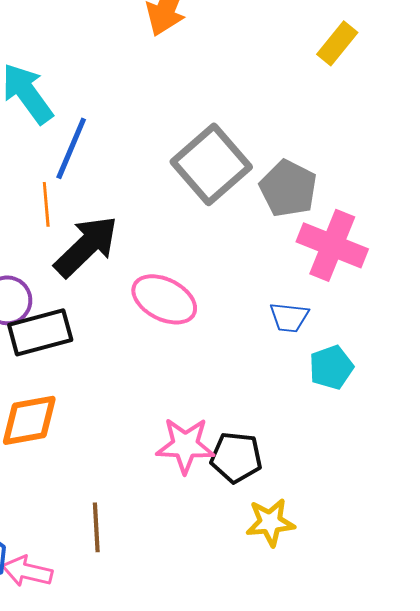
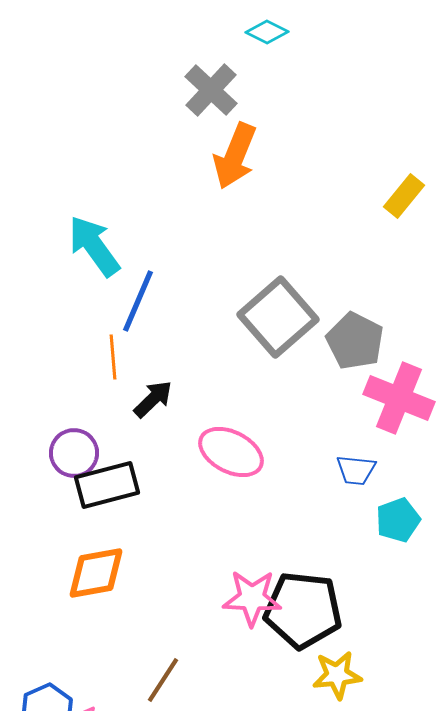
black arrow: (86, 246) -> (153, 399), size x0.6
black pentagon: (236, 457) -> (303, 610), size x1.5
brown line: (96, 527) -> (163, 680), turned 36

